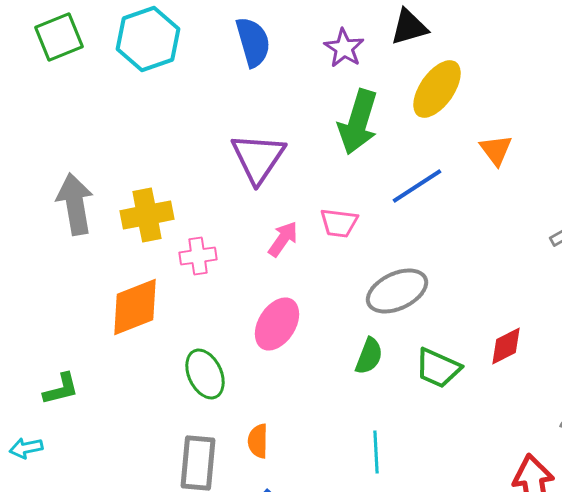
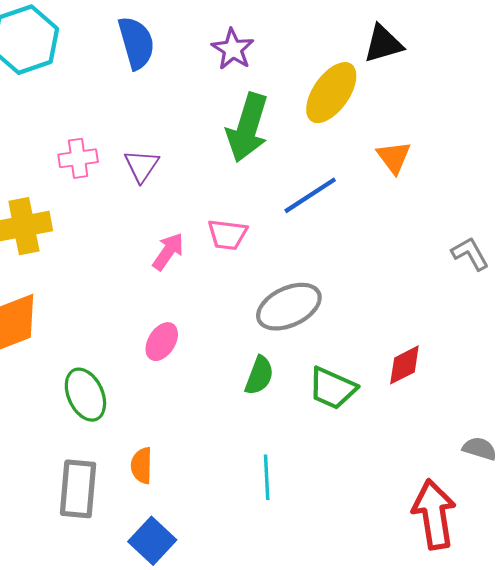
black triangle: (409, 27) -> (383, 44), moved
purple triangle: (258, 158) -> (142, 166), size x0.6
pink cross: (198, 256) -> (78, 158), moved
pink ellipse: (277, 324) -> (162, 342), size x0.7

